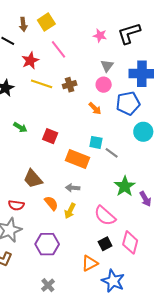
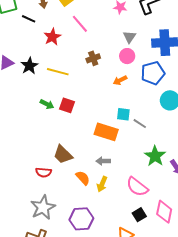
yellow line: (42, 84) -> (58, 72), moved
orange arrow: (95, 108) -> (120, 80), turned 112
red square: (50, 136) -> (67, 105), moved
red semicircle: (16, 205) -> (44, 172), moved

